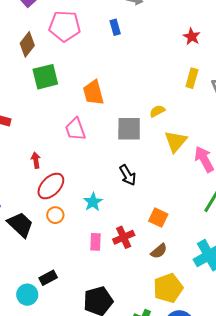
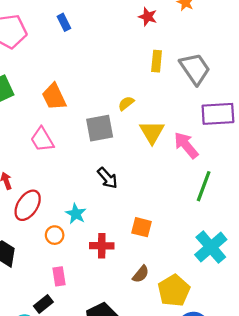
orange circle: (55, 215) -> (55, 235), moved
orange square: (158, 218) -> (142, 227), moved
red cross: (124, 237) -> (102, 246), moved, turned 35
pink rectangle: (96, 242) -> (59, 276), moved
brown semicircle: (159, 251) -> (141, 274), moved

